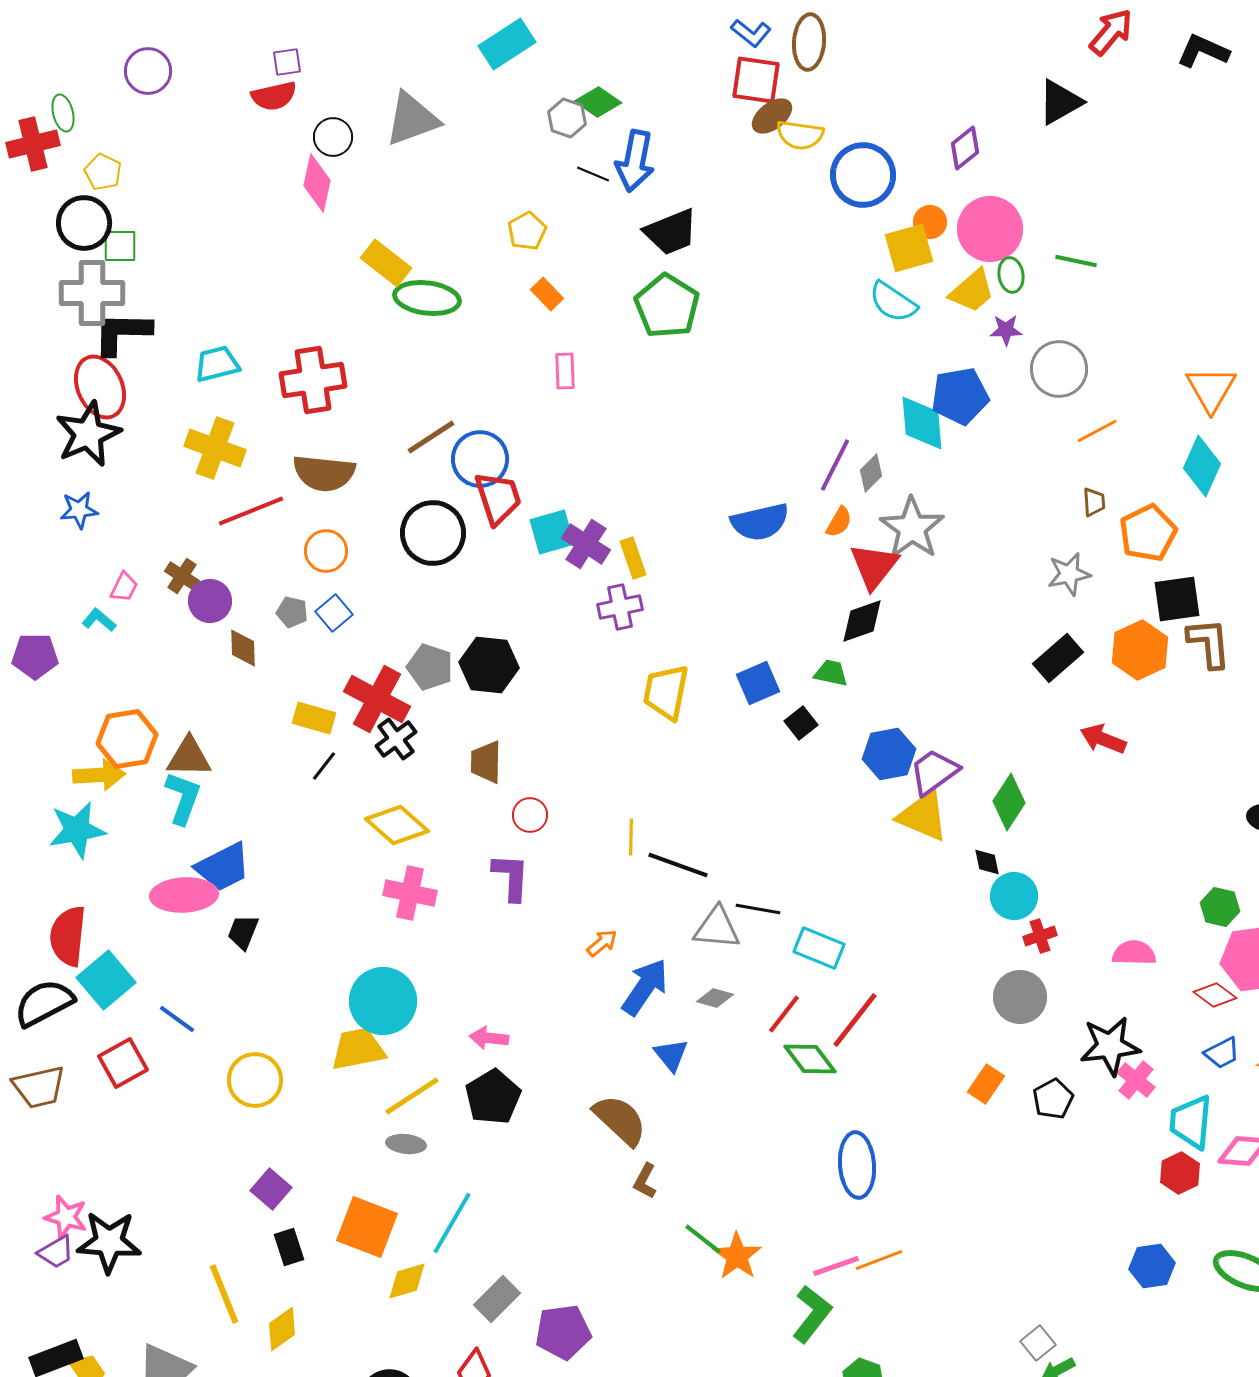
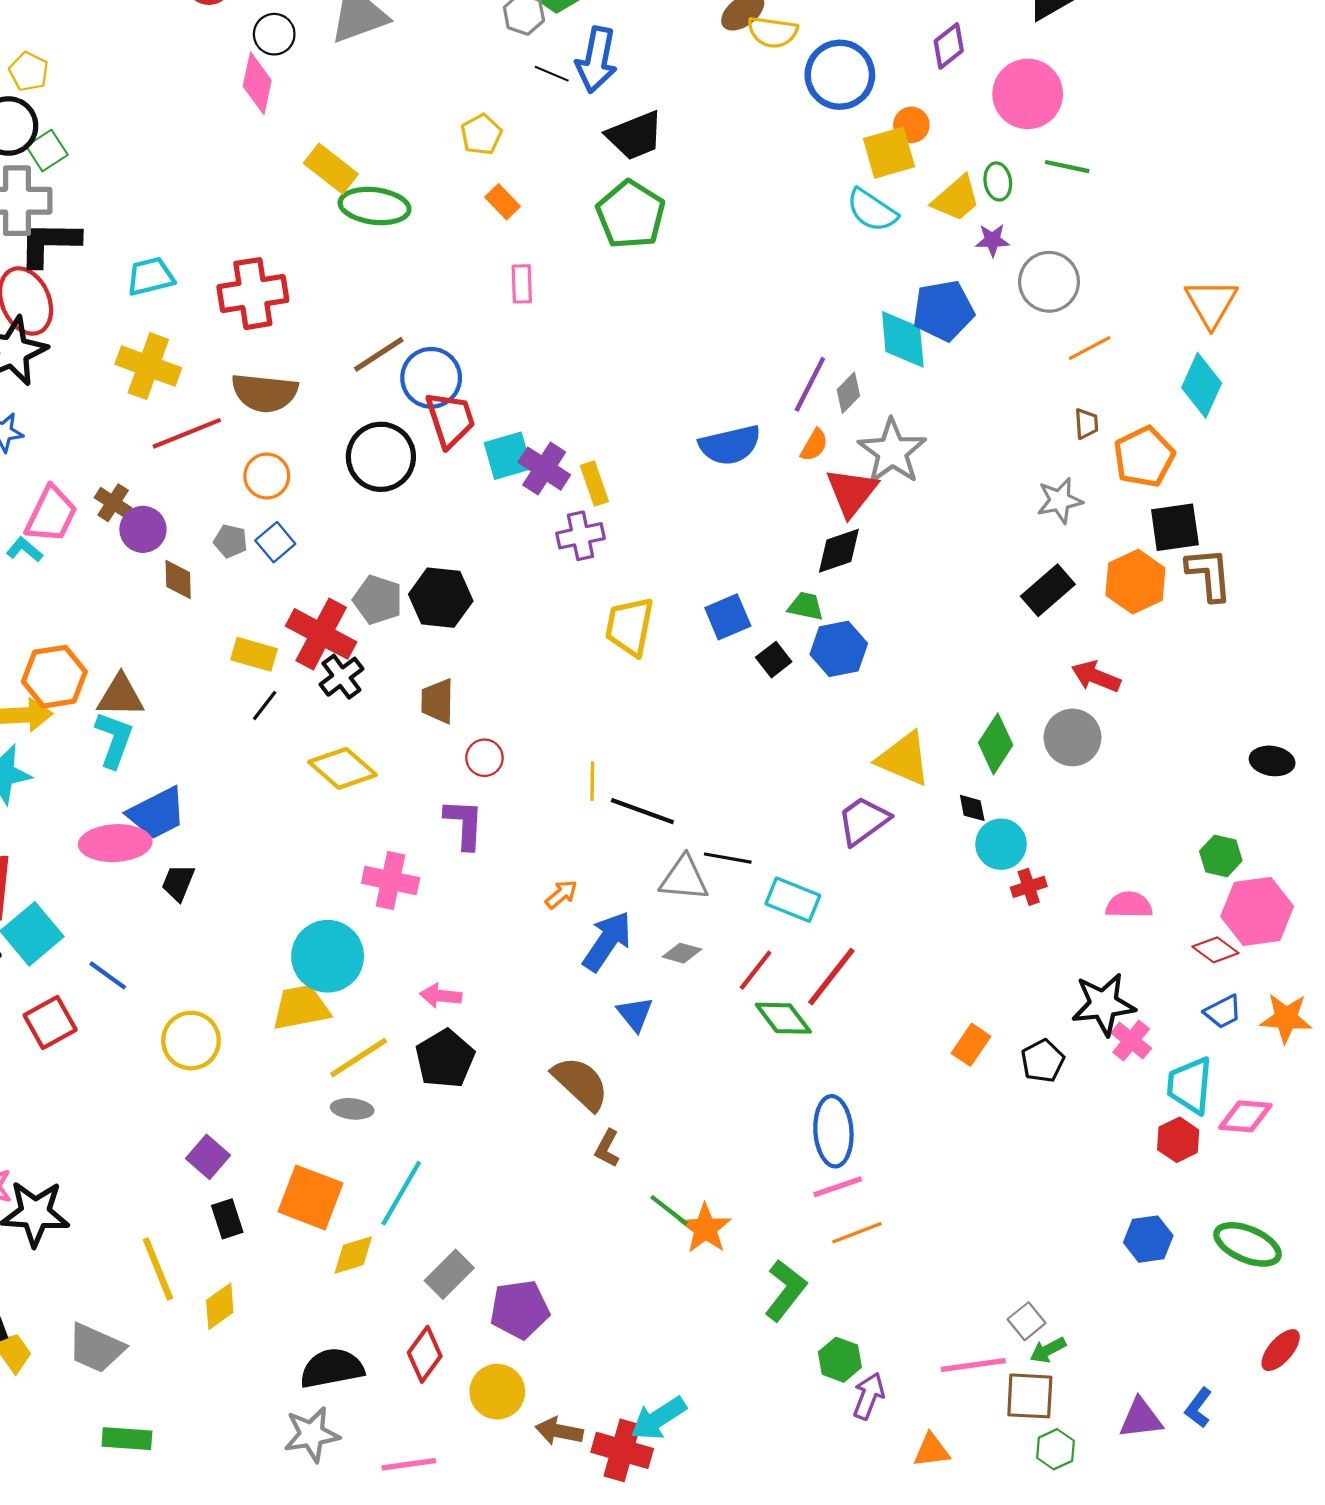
pink circle: (990, 229) -> (1028, 94), moved
green square: (120, 246) -> (47, 151), turned -33
pink trapezoid: (124, 587) -> (51, 514), size x1.8
blue hexagon: (889, 754) -> (839, 649), moved
purple trapezoid: (934, 772) -> (863, 821), moved
pink cross: (410, 893) -> (391, 880), moved
gray circle: (1020, 997) -> (1072, 737), moved
pink line: (836, 1266) -> (838, 1187), moved

